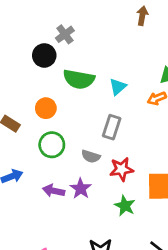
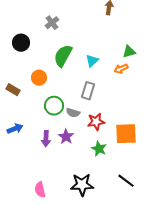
black circle: (44, 55) -> (21, 43), moved
green semicircle: (79, 79) -> (63, 56), turned 110
green circle: (52, 145) -> (54, 106), moved
purple arrow: (54, 191) -> (46, 139), turned -98

